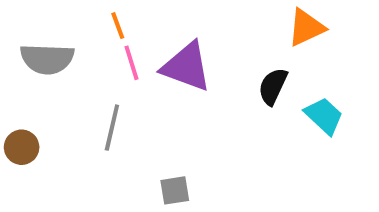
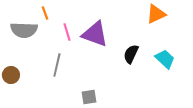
orange line: (118, 26) -> (45, 13), moved
black semicircle: (273, 86) -> (131, 54), moved

